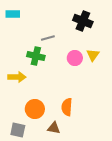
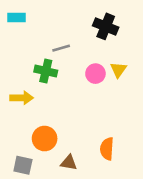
orange semicircle: (67, 107) -> (107, 149), moved

